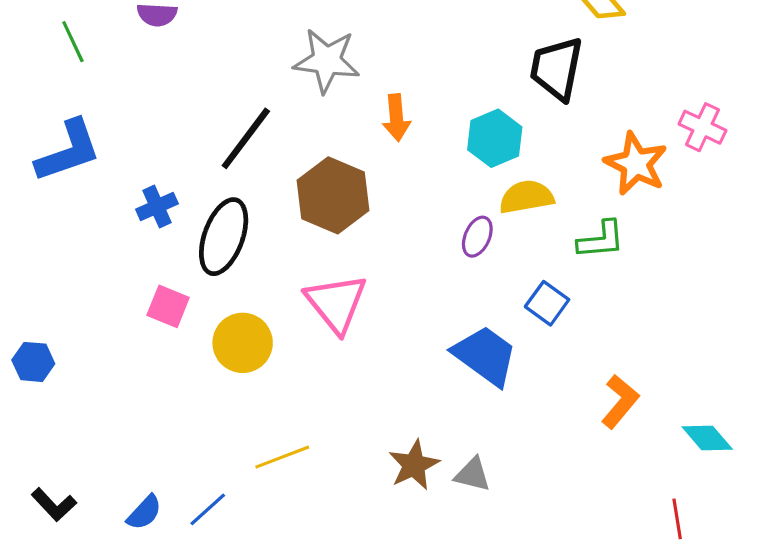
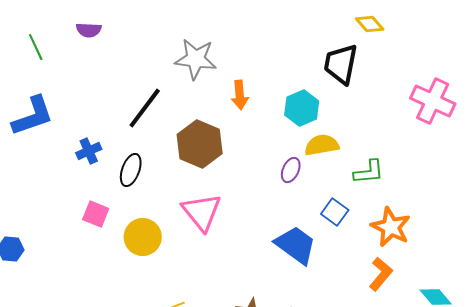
pink cross: (702, 127) -> (433, 101), size x1.5
orange star: (636, 164) -> (391, 227), moved
black ellipse: (224, 237) -> (131, 170), size x0.7

